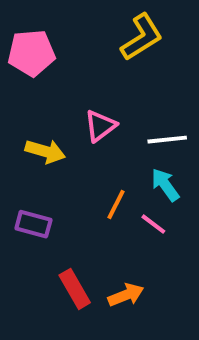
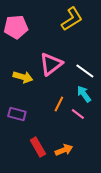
pink triangle: (100, 126) -> (51, 64), size x1.4
white line: (167, 140) -> (85, 71), turned 42

